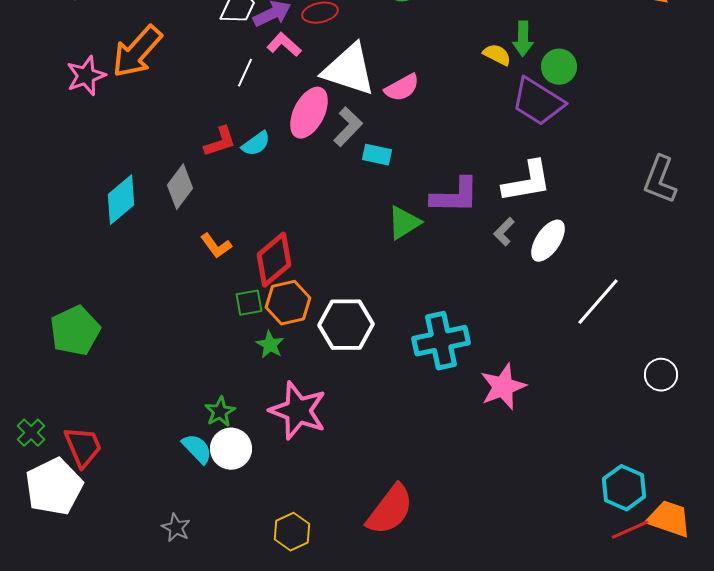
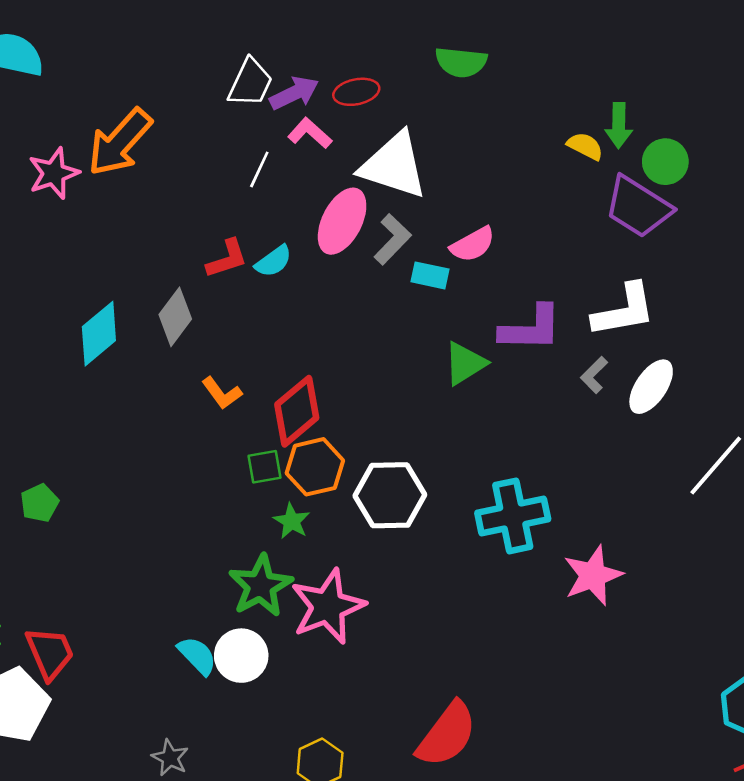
pink semicircle: (402, 88) -> (473, 244), moved
green pentagon: (75, 331) -> (39, 503), size x0.6
pink star: (298, 411) -> (328, 606), turned 30
green star: (220, 412) -> (261, 586), moved, size x1.6

